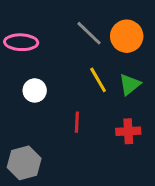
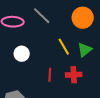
gray line: (89, 33) -> (42, 16), moved
red cross: (128, 131) -> (74, 75), moved

